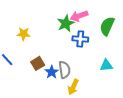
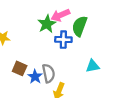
green semicircle: (107, 26) -> (80, 26), moved
brown square: (38, 63) -> (20, 68), turned -32

